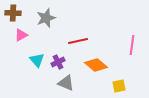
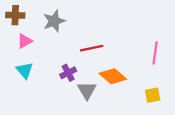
cyan triangle: (37, 60) -> (25, 70), moved
gray triangle: (66, 83) -> (87, 90), moved, turned 36
yellow square: (119, 86) -> (153, 95), moved

